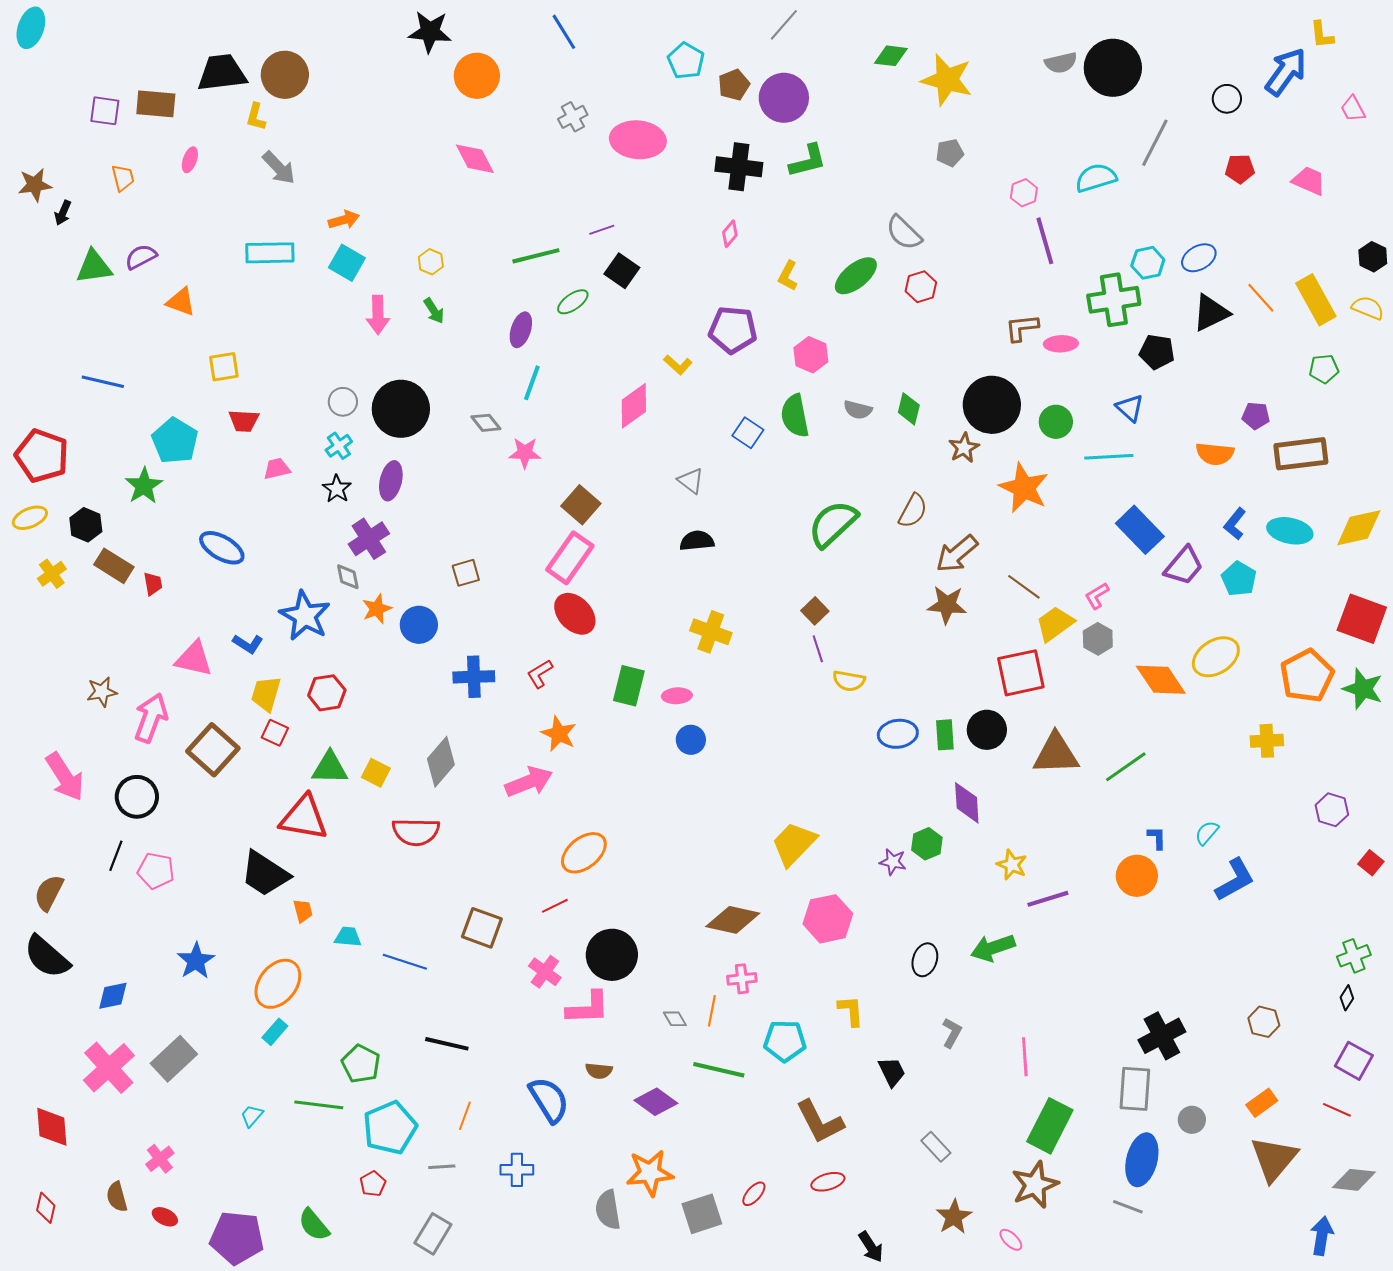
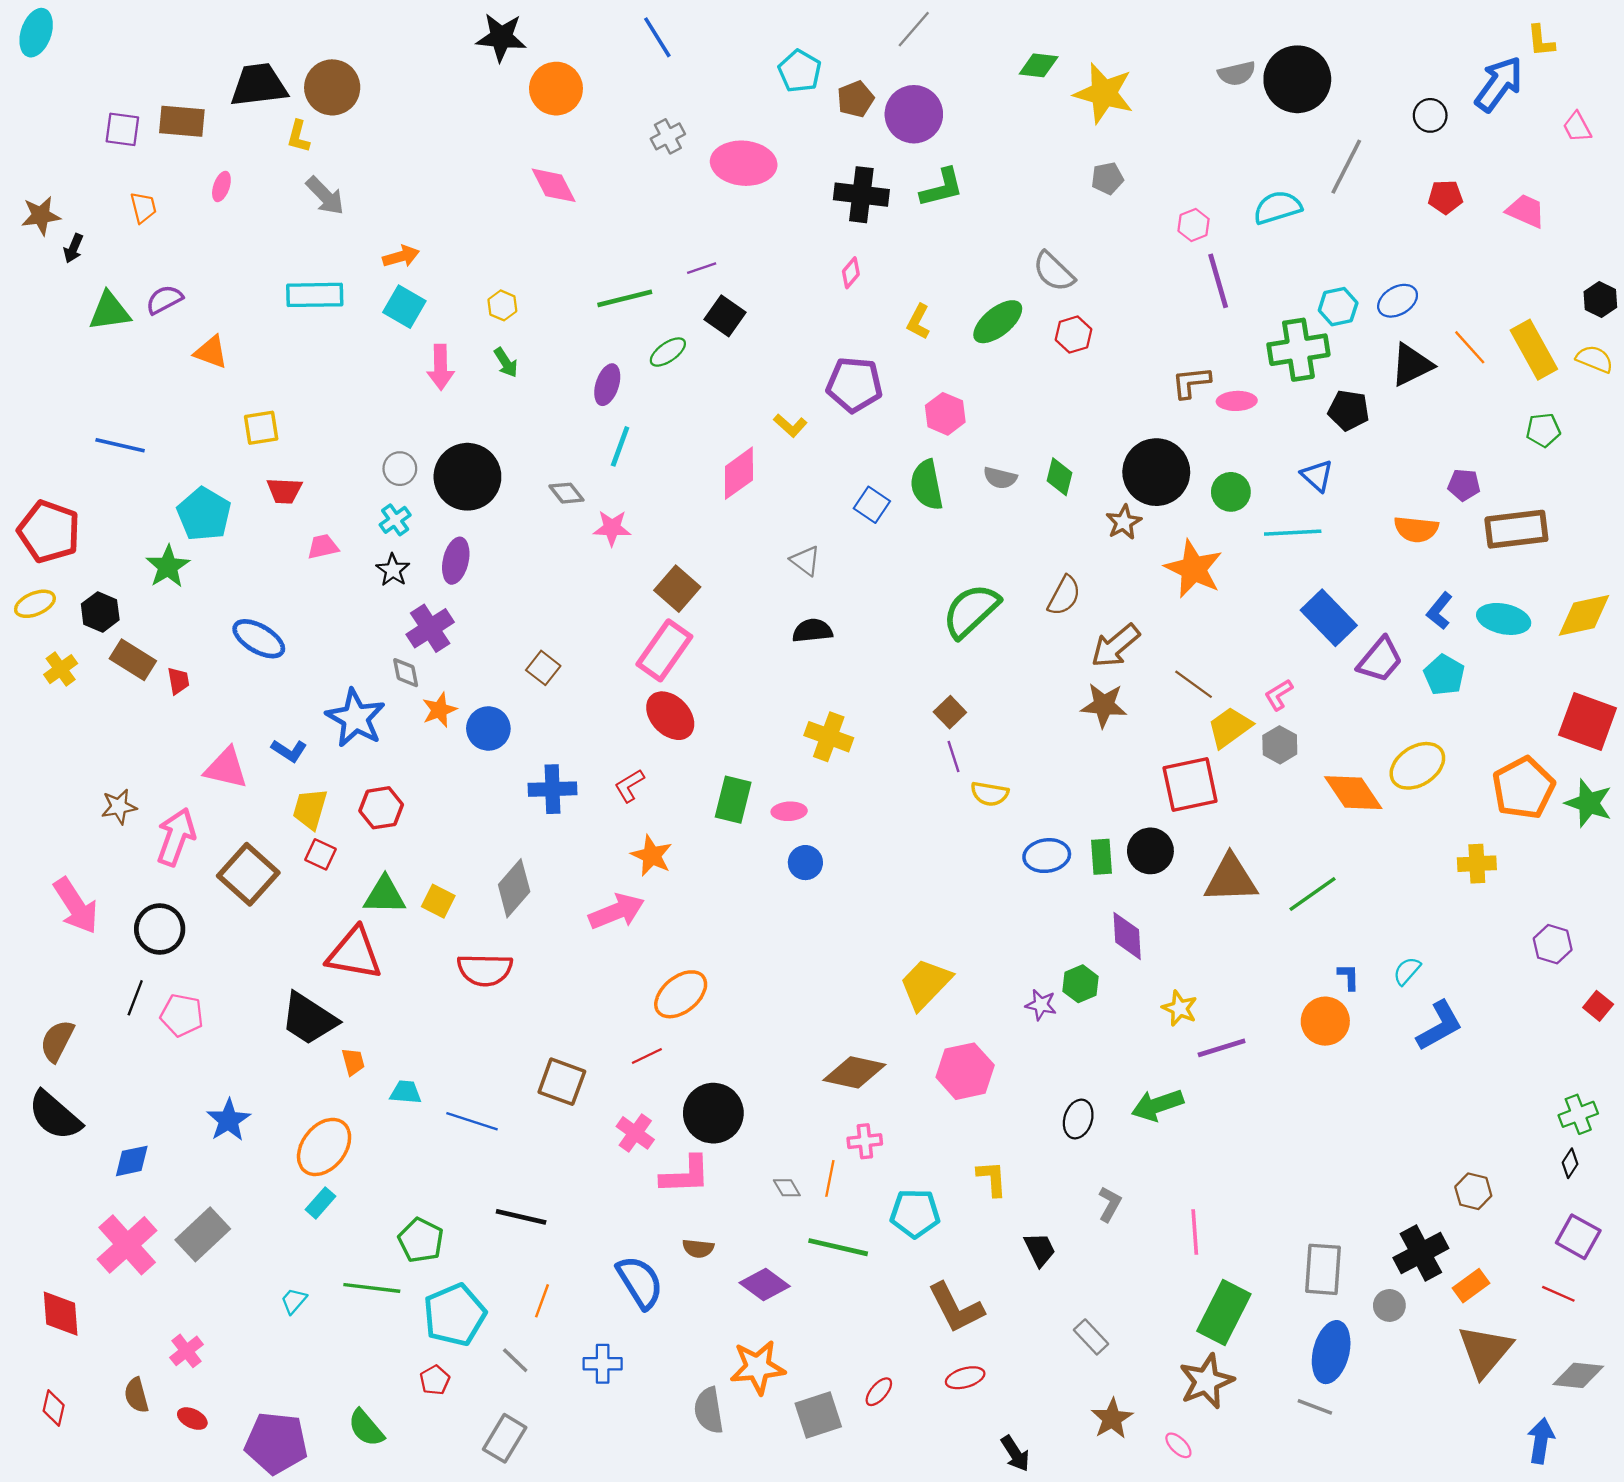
brown square: (466, 573) -> (543, 668), turned -36
black cross: (1162, 1036) -> (1421, 1253), moved
gray line: (442, 1167) -> (515, 1360), turned 48

